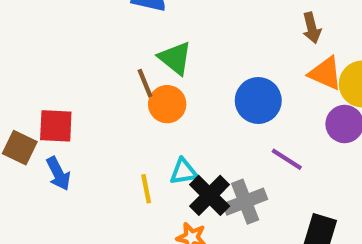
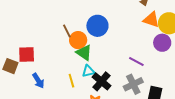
green triangle: (175, 58) -> (84, 53), moved
blue circle: (258, 100) -> (97, 26), moved
blue arrow: (58, 174) -> (38, 81), moved
gray cross: (245, 202) -> (133, 84), moved

